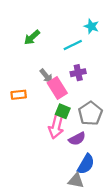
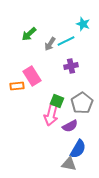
gray arrow: (46, 76) -> (50, 44), moved, turned 72
pink rectangle: (57, 88) -> (32, 76), moved

